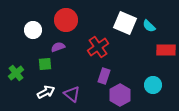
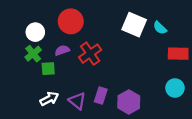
red cross: (98, 47) -> (90, 54), moved
green cross: (16, 73) -> (33, 54), moved
purple rectangle: (104, 76) -> (101, 95), moved
cyan circle: (153, 85) -> (175, 88), moved

